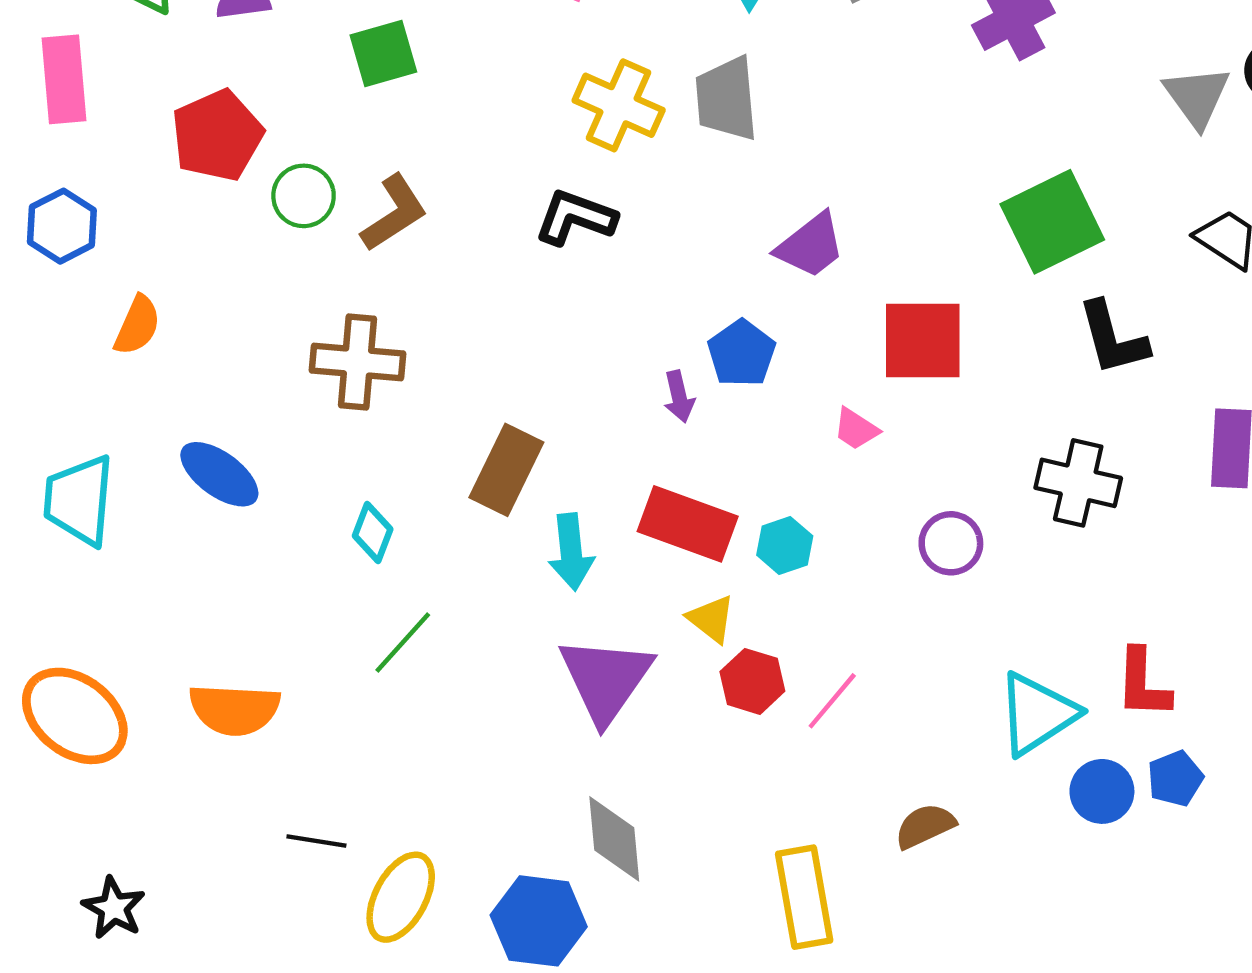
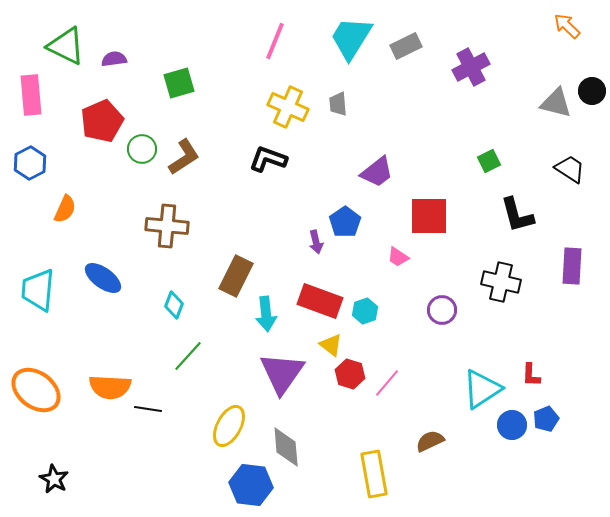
gray triangle: (1197, 97) -> (556, 103), turned -40
gray trapezoid: (726, 99) -> (338, 104), size x0.6
green square: (1052, 222) -> (489, 161), size x0.5
red L-shape: (1143, 684) -> (531, 375), size x0.7
black line: (316, 841) -> (148, 409), moved
yellow ellipse: (401, 897) -> (229, 426), moved

